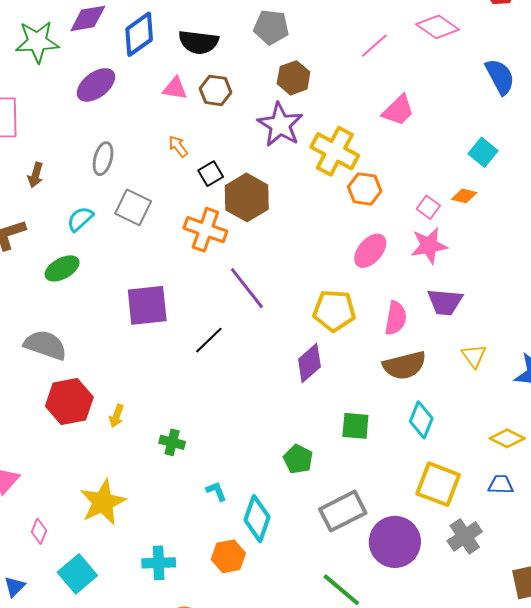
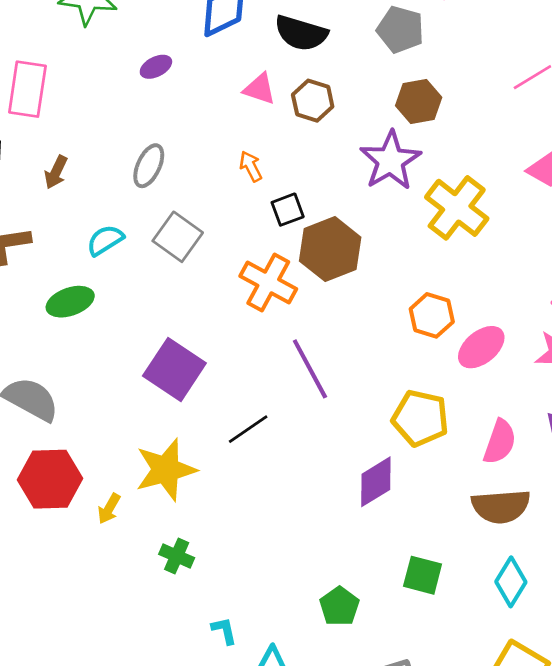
purple ellipse: (96, 85) -> (156, 67), size x0.6
orange hexagon: (365, 189) -> (432, 315), moved
purple square: (147, 305) -> (174, 369), turned 30
yellow star: (103, 502) -> (166, 470), moved

